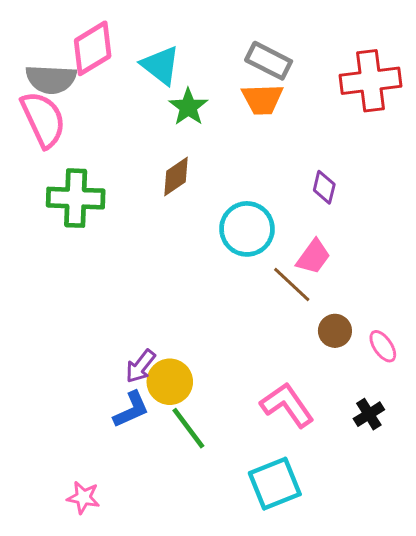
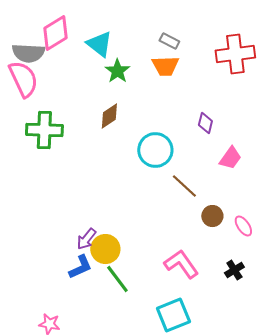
gray rectangle: (269, 61) -> (169, 41), size x0.7
pink trapezoid: (313, 257) -> (230, 158), moved

